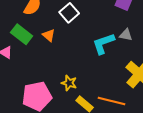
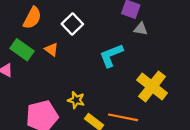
gray triangle: (126, 35) -> (141, 29), moved

